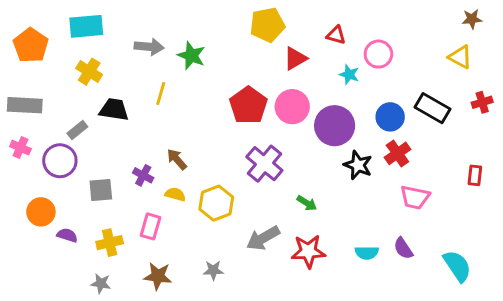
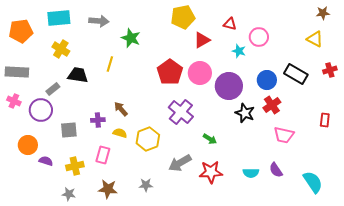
orange pentagon: (31, 45) -> (21, 31), turned 30
gray arrow: (149, 47) -> (99, 21), moved
purple cross: (143, 175) -> (98, 120), turned -32

